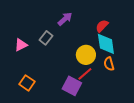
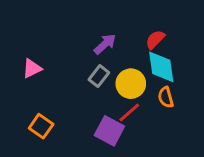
purple arrow: (65, 19) -> (105, 44), moved
gray rectangle: (46, 38) -> (99, 76), moved

